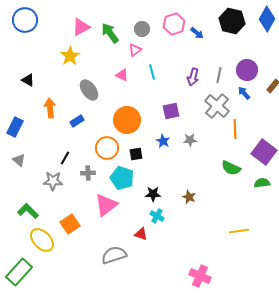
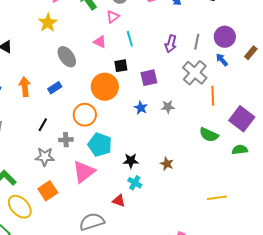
orange arrow: (50, 108) -> (25, 87), moved
black square: (136, 154) -> (121, 66), moved
gray star: (53, 181) -> (45, 157), moved

